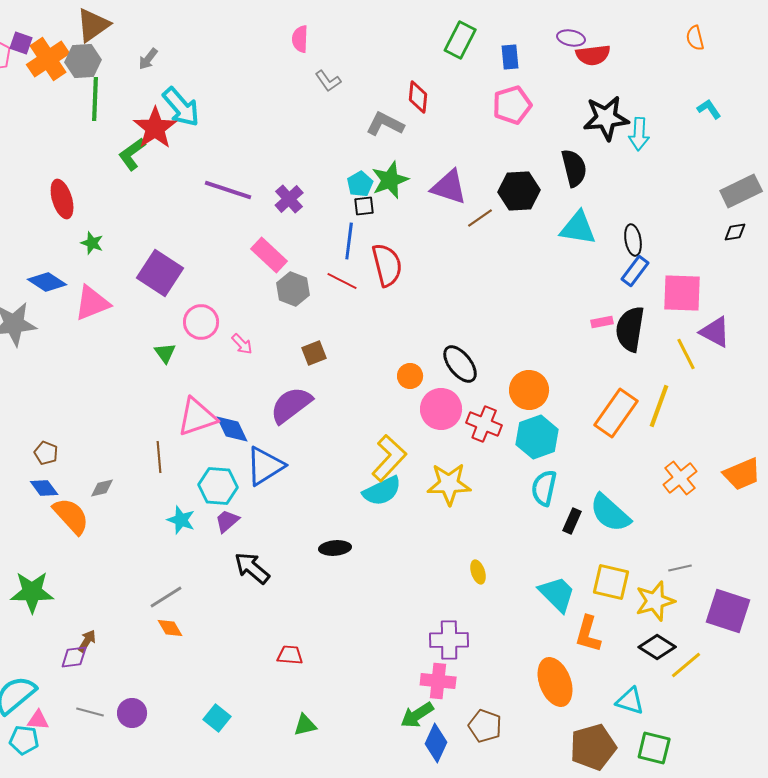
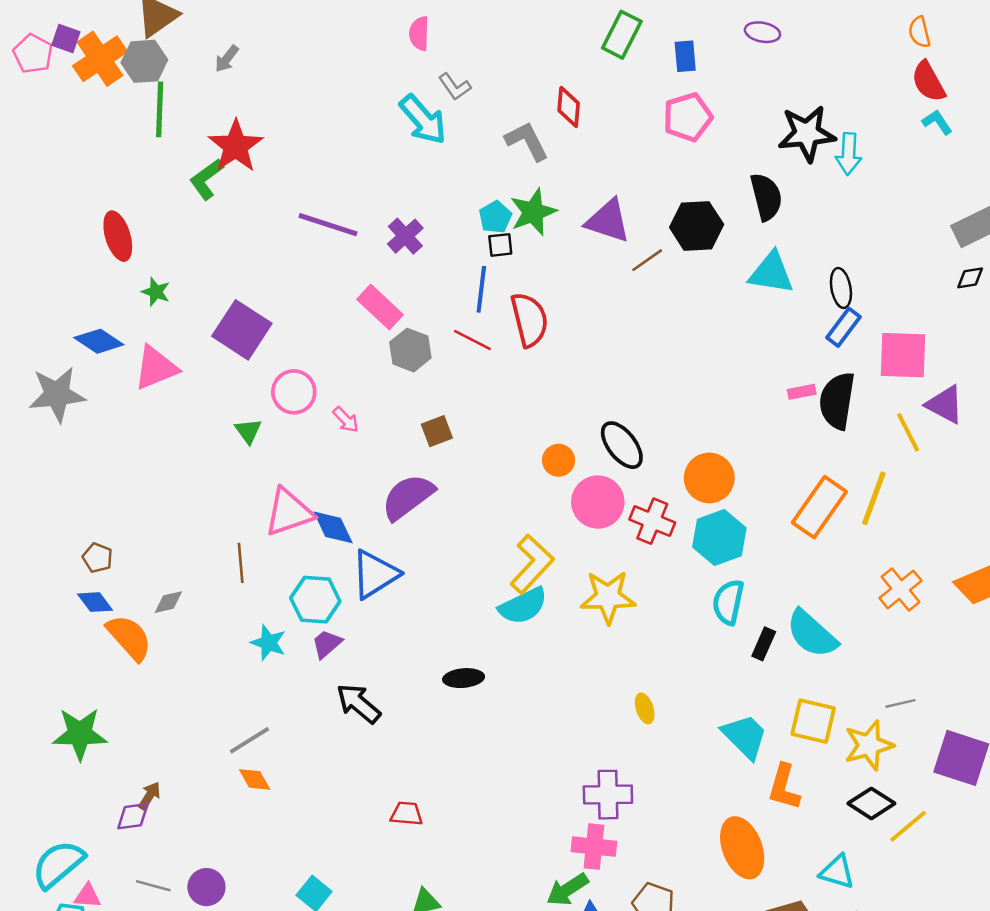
red semicircle: (593, 55) -> (928, 82), moved, turned 68
cyan arrow: (181, 107) -> (423, 120), moved
gray L-shape: (385, 124) -> (527, 141), turned 36

